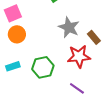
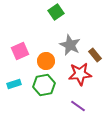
pink square: (13, 13) -> (20, 51), moved
orange circle: (17, 34) -> (46, 61), moved

